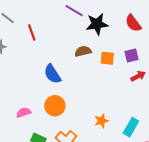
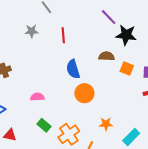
red line: (32, 32) -> (63, 35), moved
orange circle: (55, 106) -> (84, 93), moved

